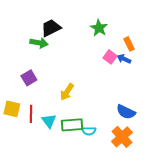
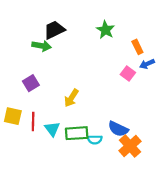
pink square: (110, 57) -> (128, 74), moved
blue arrow: (124, 59) -> (147, 64), moved, turned -48
blue semicircle: (126, 112) -> (118, 129), moved

